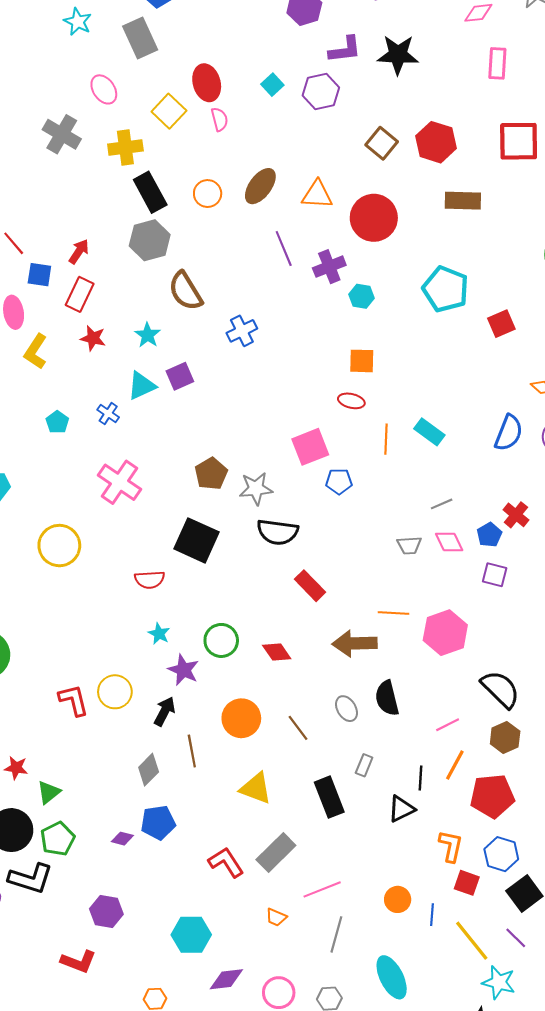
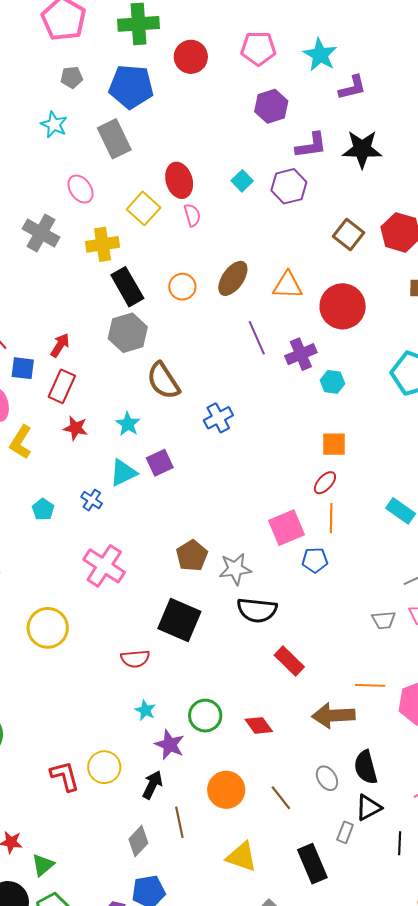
red ellipse: (351, 401) -> (325, 483), turned -60
orange line: (386, 439) -> (331, 518), moved
black triangle: (401, 809) -> (368, 808), moved

